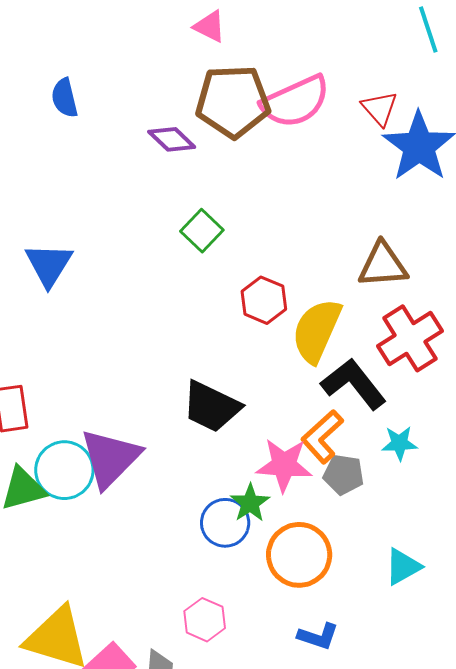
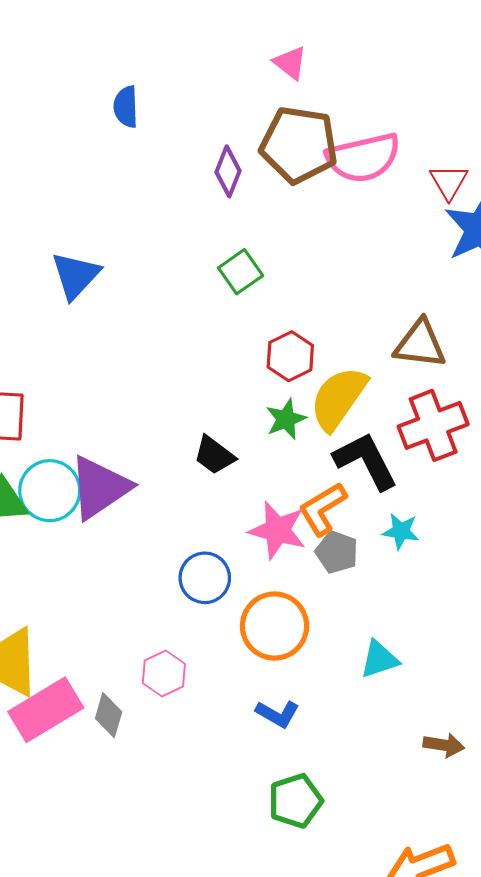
purple diamond: (172, 139) -> (228, 171), turned 57
black trapezoid: (211, 407) -> (214, 455), size x0.7
green star: (250, 503) -> (286, 419), moved

